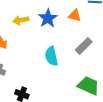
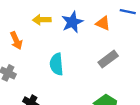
cyan semicircle: (51, 56) -> (57, 64), moved

